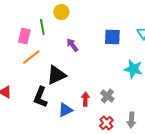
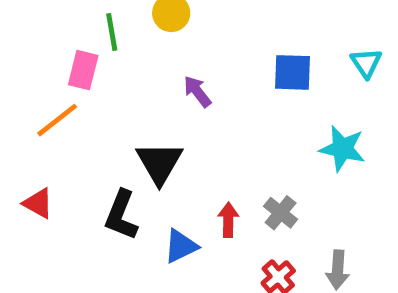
green line: (42, 27) -> (112, 32), moved
orange line: (31, 57) -> (57, 120), moved
black triangle: (56, 75) -> (159, 163), turned -35

